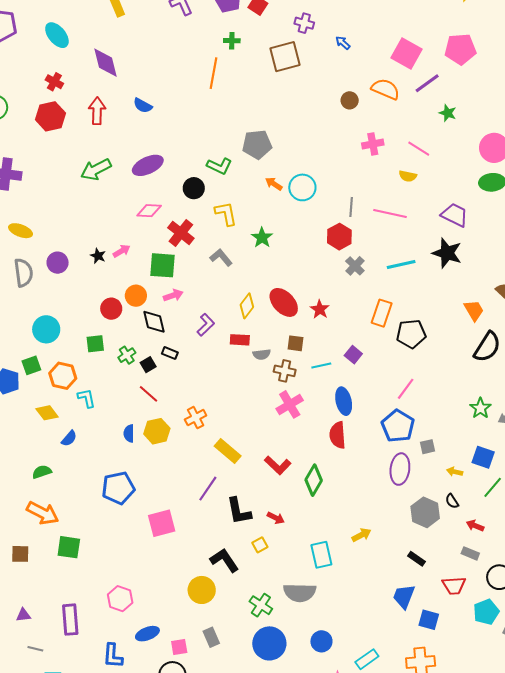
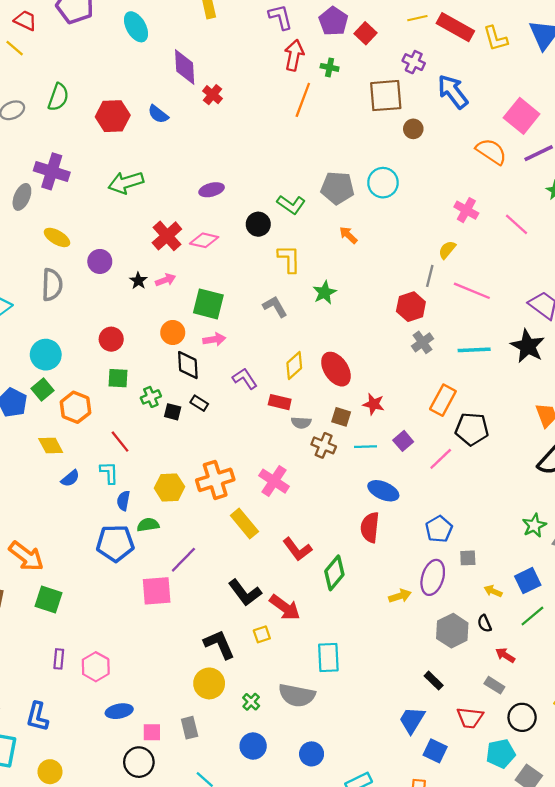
blue arrow: (343, 43) -> (453, 92), size x2.0
red cross: (54, 82) -> (212, 95), moved
brown circle: (350, 100) -> (413, 129), moved
blue semicircle: (143, 106) -> (158, 114), moved
red arrow: (97, 111) -> (294, 55), moved
pink cross: (373, 144) -> (466, 210), turned 30
purple ellipse: (148, 165) -> (212, 190), size x0.7
green arrow: (96, 169) -> (126, 183), moved
yellow semicircle: (408, 176) -> (447, 250), moved, turned 108
cyan circle: (302, 187) -> (383, 183), moved
red cross: (181, 233) -> (167, 236), moved
purple circle: (58, 263) -> (100, 261), moved
red circle: (111, 309) -> (111, 339), moved
red star: (320, 309) -> (374, 404), moved, turned -30
purple L-shape: (206, 325) -> (245, 379), turned -90
cyan circle: (46, 329) -> (46, 355), moved
green square: (31, 365) -> (43, 390), turned -30
black square: (148, 365) -> (173, 412), turned 35
pink line: (406, 389) -> (441, 459), moved
red line: (148, 394) -> (120, 442), moved
cyan L-shape: (87, 398) -> (109, 473), moved
blue ellipse: (344, 401) -> (383, 491), turned -64
pink cross: (290, 404) -> (274, 481), moved, turned -36
orange cross: (196, 418) -> (215, 480), size x1.5
blue pentagon: (398, 426) -> (439, 529), size x0.7
blue semicircle: (129, 433) -> (123, 501), moved
blue square: (483, 457) -> (528, 581), turned 35
green semicircle: (42, 472) -> (148, 525), moved
purple line: (208, 489) -> (183, 560), moved
black L-shape: (239, 511) -> (245, 593), turned -36
red arrow: (276, 518) -> (285, 607), size x1.6
yellow arrow: (361, 535) -> (400, 596), moved
yellow circle: (202, 590) -> (209, 683), moved
green cross: (261, 605) -> (251, 702), size x0.7
purple rectangle: (70, 620) -> (59, 659), moved, size x0.6
blue circle: (269, 643) -> (253, 746), size x0.7
blue L-shape: (113, 656) -> (37, 717), moved

